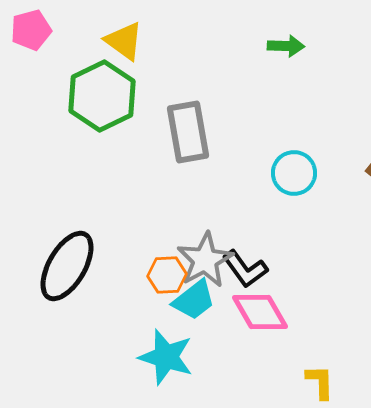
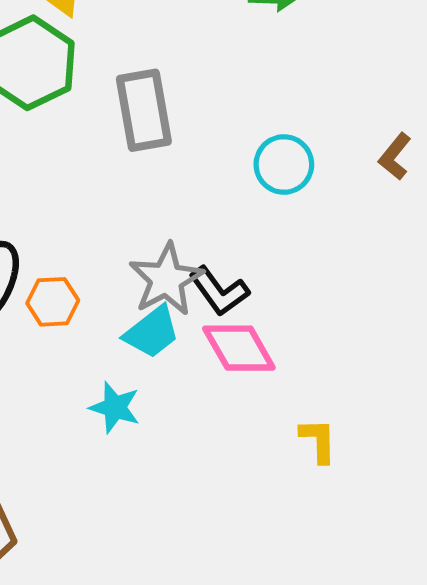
orange hexagon: (167, 275) -> (53, 302), moved
cyan star: (166, 357) -> (115, 407), size x0.7

